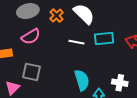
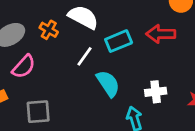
white line: (76, 42) -> (84, 56), turned -49
cyan semicircle: (82, 80) -> (108, 84), moved

